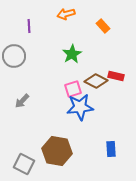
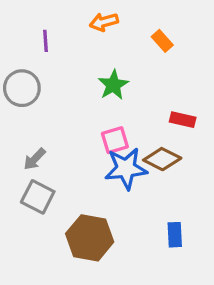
brown diamond: (96, 81) -> (162, 159), moved
gray square: (24, 164) -> (38, 197), moved

